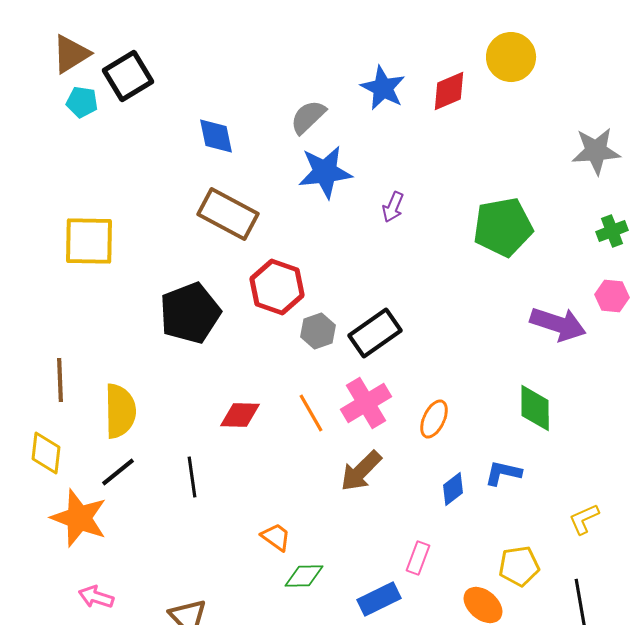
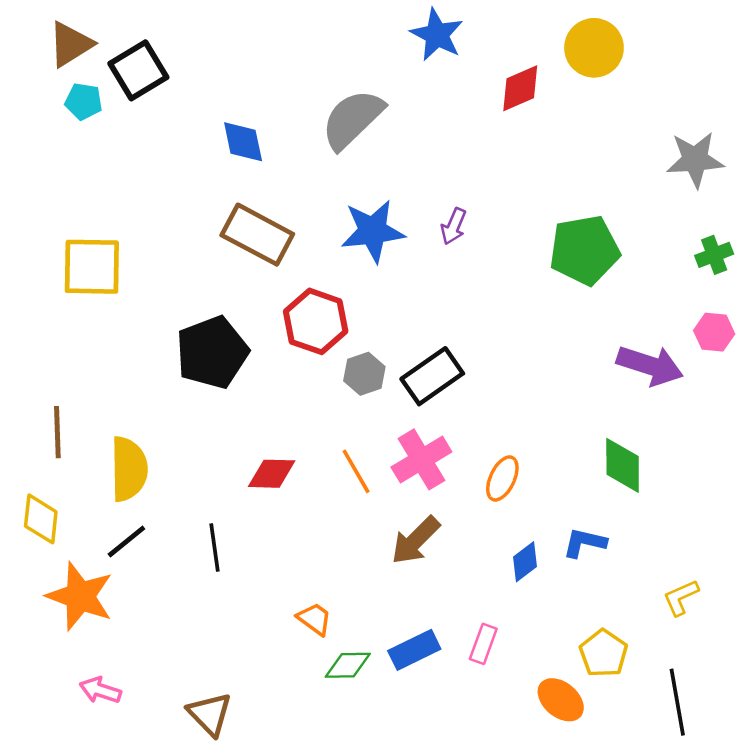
blue star: (383, 88) -> (437, 35), moved
gray semicircle: (308, 117) -> (352, 119), size x1.5
blue star: (325, 172) -> (373, 231), moved
yellow pentagon: (519, 566) -> (604, 653), turned -30
blue rectangle: (379, 599) -> (414, 650), moved

